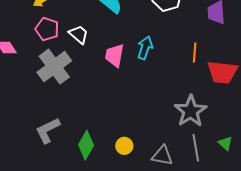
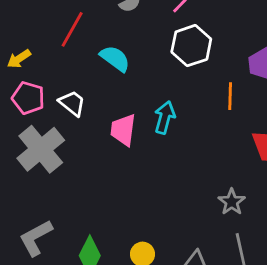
orange line: (195, 53) -> (230, 96), moved
gray star: (191, 111) -> (232, 202), size x0.6

